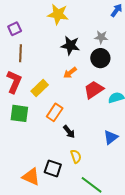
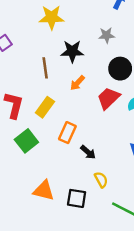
brown line: (21, 53) -> (45, 68), moved
black circle: (100, 58) -> (120, 69), moved
green square: (19, 113) -> (26, 141), turned -36
orange triangle: (31, 177) -> (44, 191), moved

